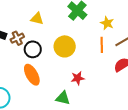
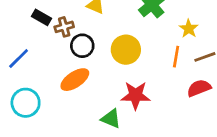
orange ellipse: (32, 75) -> (75, 80), turned 75
red star: (78, 78) -> (136, 95), size x1.5

